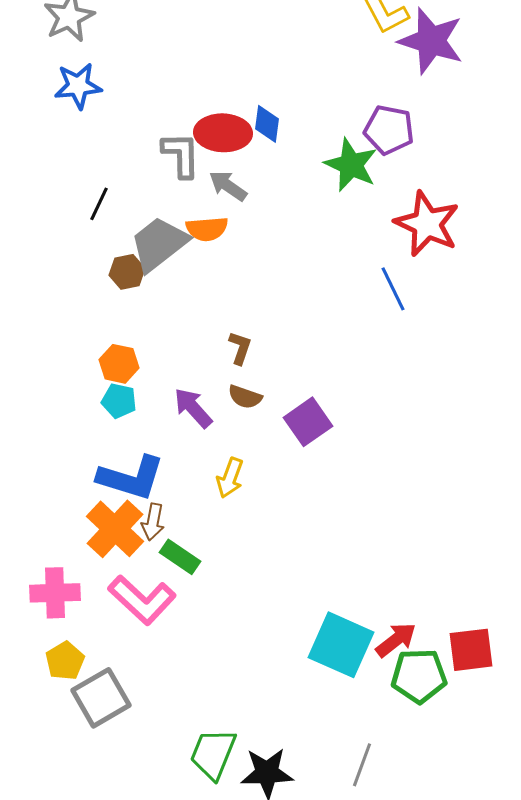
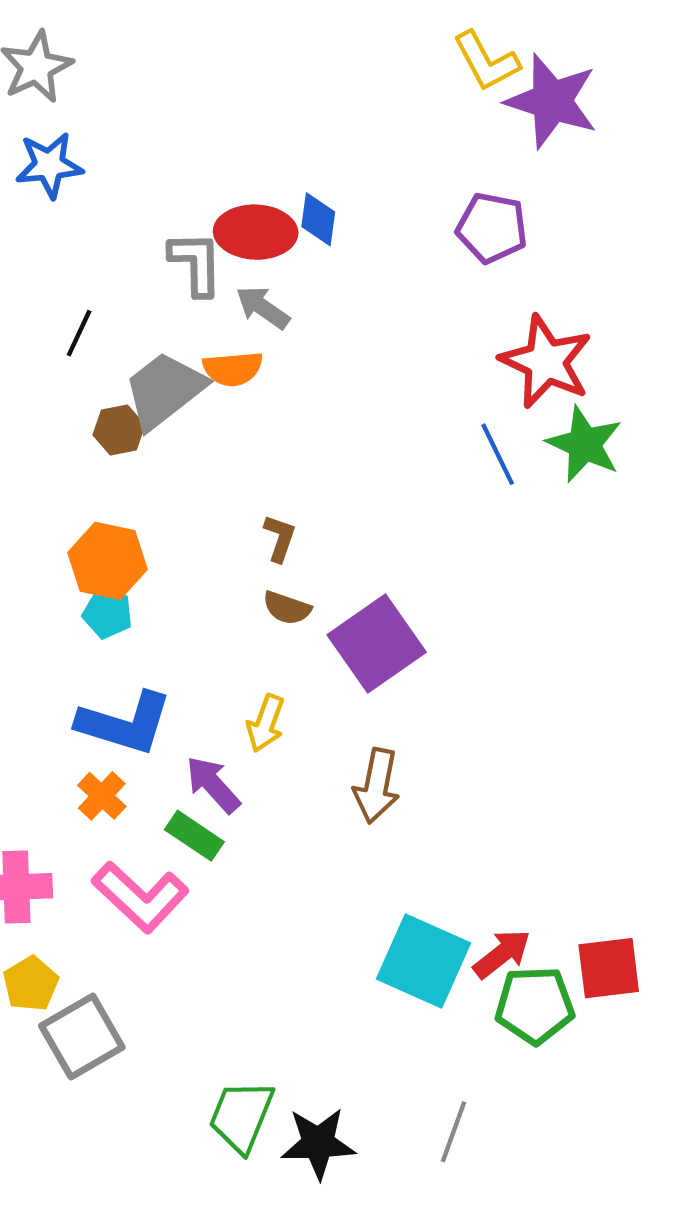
green star: (351, 165) -> (584, 444), moved
orange hexagon: (119, 364) -> (108, 561), size x1.4
purple arrow: (193, 408) -> (213, 784), moved
purple square: (308, 422) -> (377, 644), size x1.4
brown arrow: (153, 522) -> (377, 786), moved, size x1.4
orange cross: (115, 529) -> (102, 796), size x0.6

